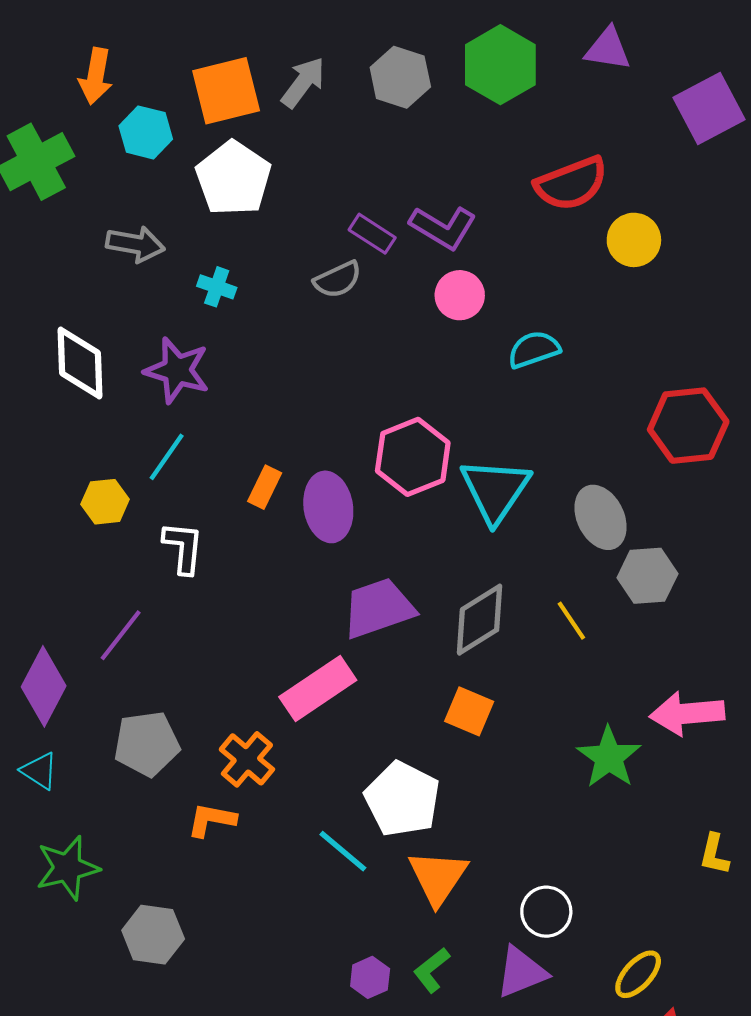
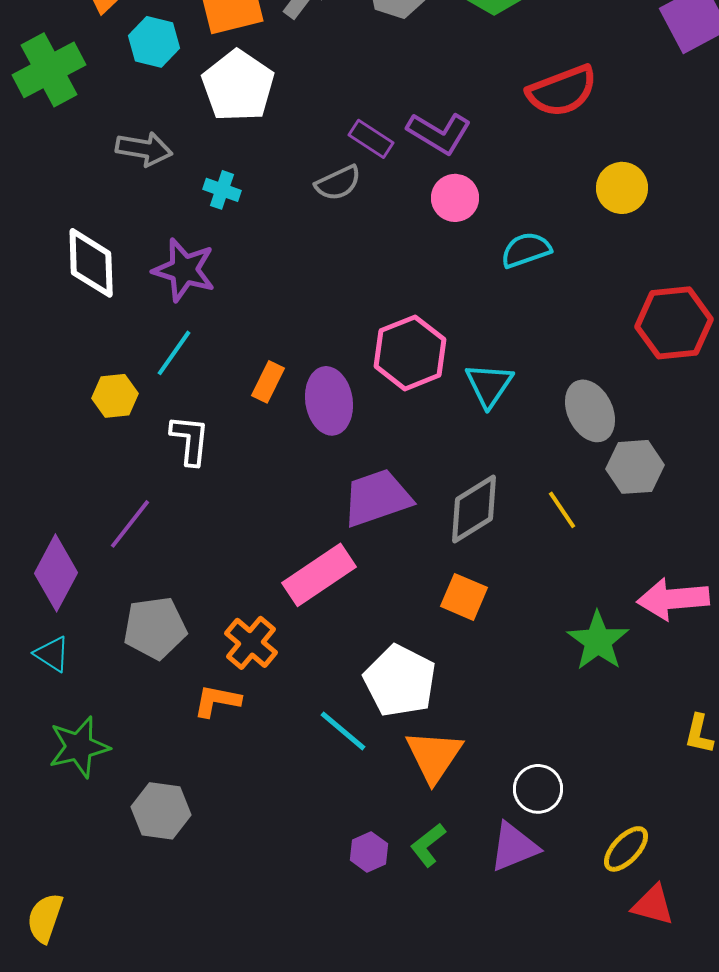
yellow circle: (634, 240) -> (622, 188), moved
cyan triangle: (495, 490) -> (489, 385), size x0.7

